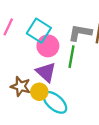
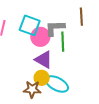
gray L-shape: (80, 33) -> (55, 28), moved
brown star: (21, 86) -> (32, 89), moved

